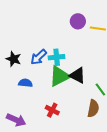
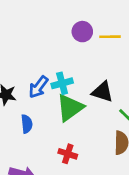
black triangle: (77, 75) -> (103, 92), moved
blue semicircle: (25, 83) -> (27, 124), turned 88

